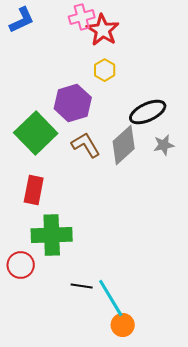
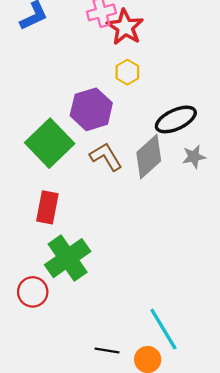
green cross: (52, 235) -> (68, 258), turned -33
black line: (82, 286) -> (107, 350), moved
cyan line: (111, 298) -> (163, 329), moved

